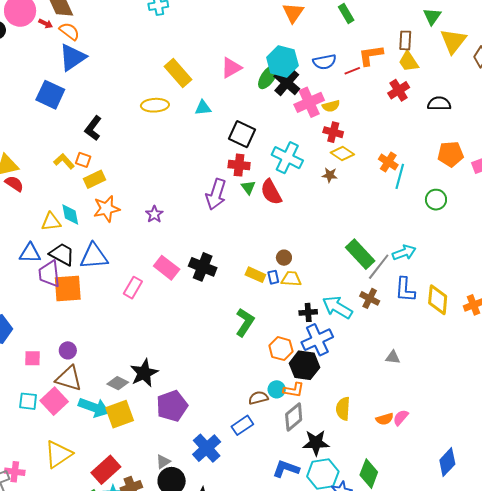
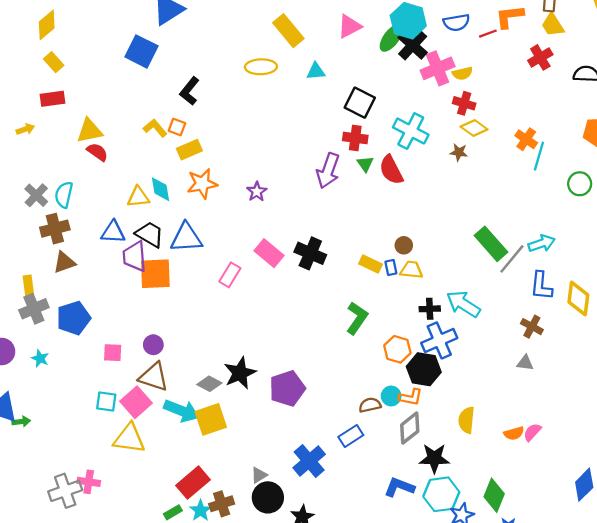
brown cross: (370, 298) -> (532, 327), moved
purple pentagon: (172, 406) -> (287, 388), moved
yellow triangle: (58, 454) -> (129, 438), moved, turned 40

